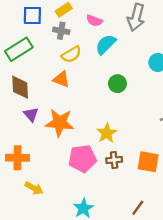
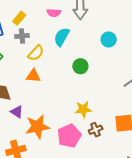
pink semicircle: (94, 21) -> (54, 13), moved
orange star: (60, 123) -> (37, 127), moved
yellow star: (107, 133) -> (83, 109), turned -30

